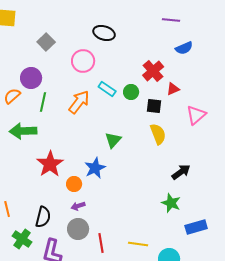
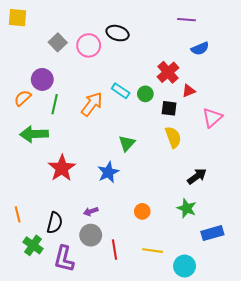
pink circle: (83, 61) -> (89, 45), moved
orange circle: (74, 184) -> (142, 211), moved

